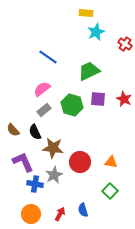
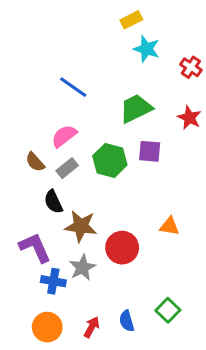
yellow rectangle: (86, 13) -> (131, 20), turned -32
cyan star: (96, 32) -> (147, 49), turned -30
red star: (124, 99) -> (189, 118), moved
brown semicircle: (13, 130) -> (35, 162), moved
orange triangle: (111, 162) -> (169, 226), moved
green square: (110, 191) -> (168, 310), moved

